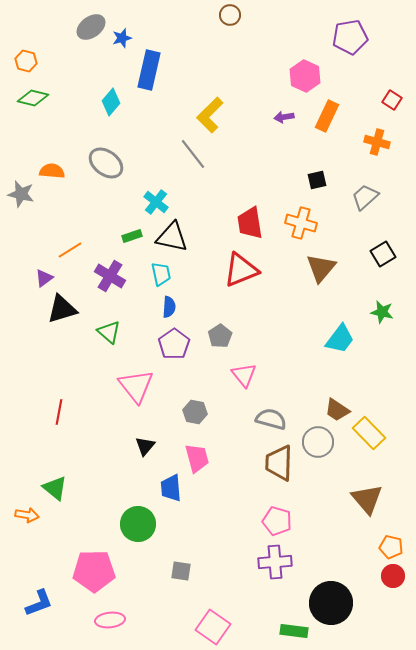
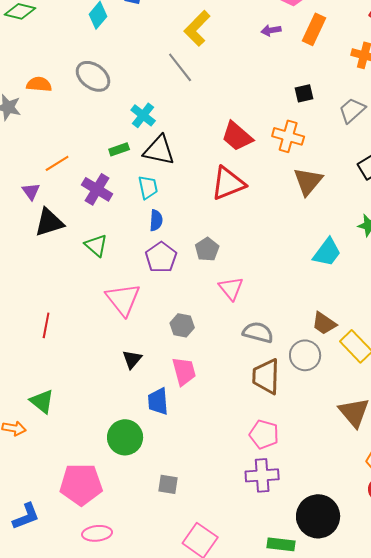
red trapezoid: (250, 223) -> (237, 136), turned -40
purple triangle: (44, 278) -> (31, 191), turned -30

